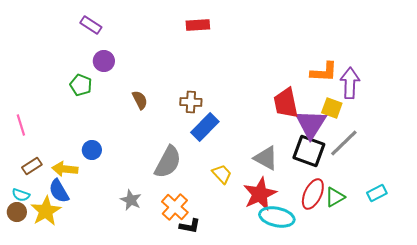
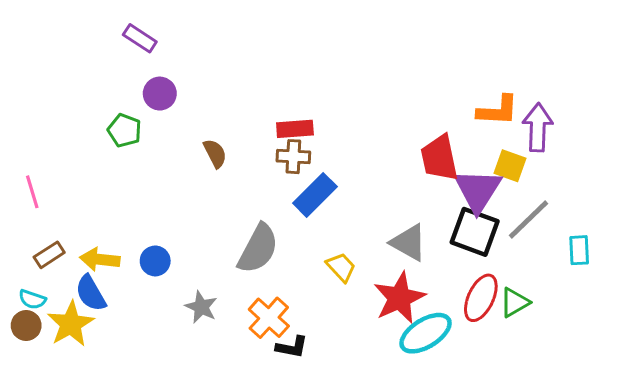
red rectangle: (198, 25) -> (295, 129), moved
blue circle: (92, 150) -> (155, 261), moved
cyan rectangle: (377, 193) -> (579, 250), moved, turned -66
cyan ellipse: (277, 217) -> (426, 333), turned -44

